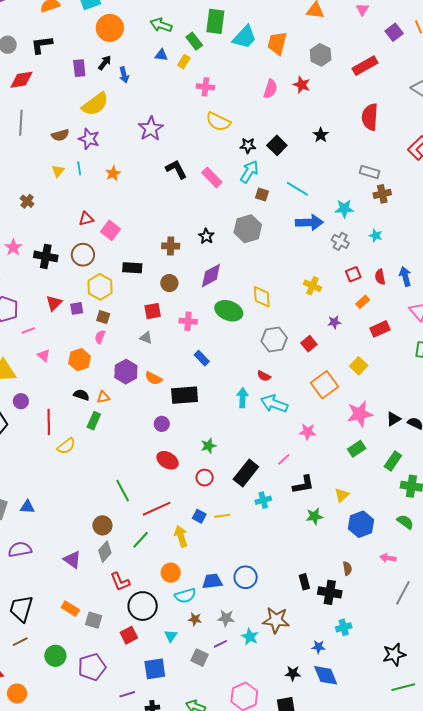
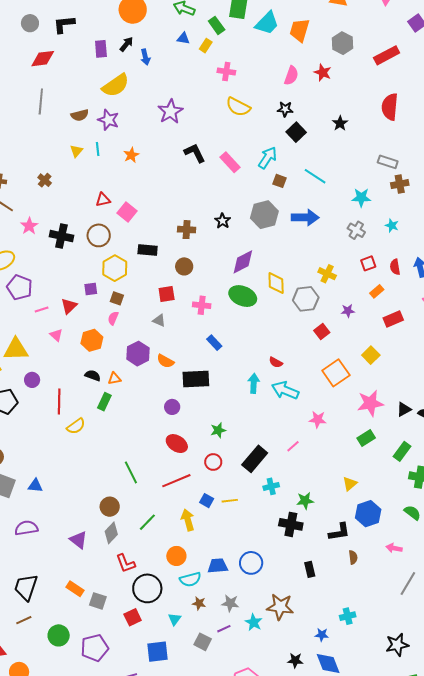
black star: (248, 146) -> (285, 109), moved
blue arrow: (309, 222) -> (305, 217), moved
purple diamond: (211, 276) -> (243, 262), moved
red triangle: (54, 303) -> (69, 306), moved
gray hexagon: (274, 340) -> (306, 299), moved
black L-shape: (303, 485) -> (339, 532), moved
red line: (157, 509) -> (176, 481), moved
green star: (314, 516) -> (305, 501), moved
black cross: (330, 592) -> (291, 524), moved

